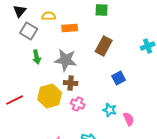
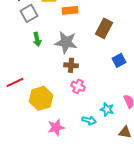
gray square: (29, 31) -> (29, 13), turned 30
yellow hexagon: (50, 96) -> (41, 98), moved
cyan star: (110, 110) -> (107, 109), moved

